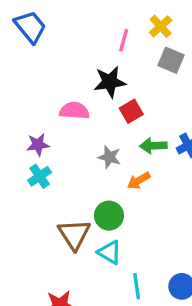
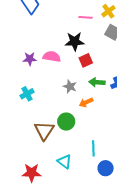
pink line: (124, 40) -> (85, 17), turned 72
purple star: (38, 145) -> (30, 59), moved
cyan triangle: (110, 252) -> (64, 162), moved
cyan line: (137, 286) -> (93, 148), moved

